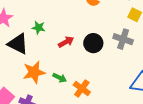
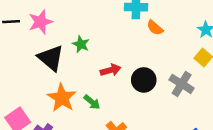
orange star: (34, 72) -> (62, 98), turned 30
green arrow: (60, 78) -> (92, 102), moved

